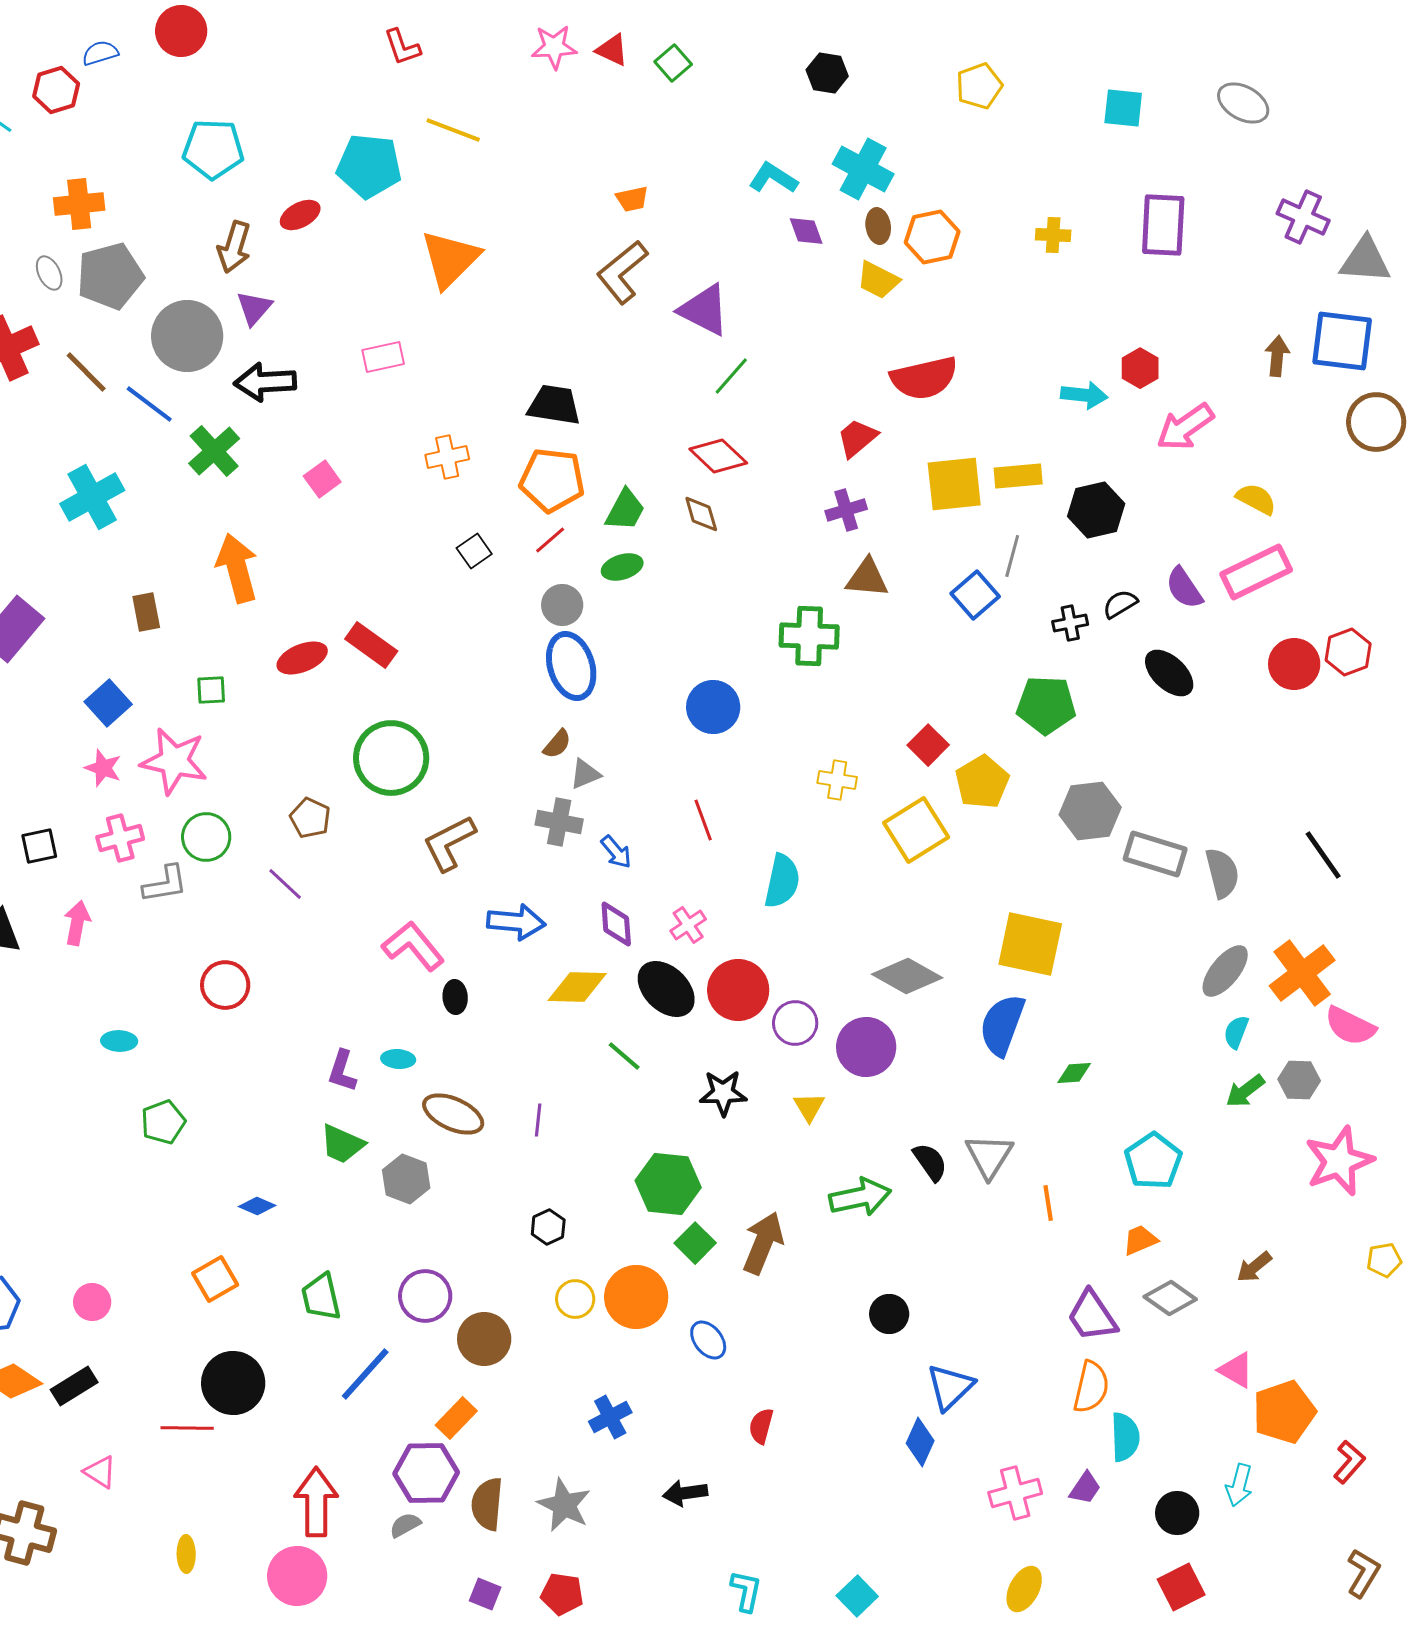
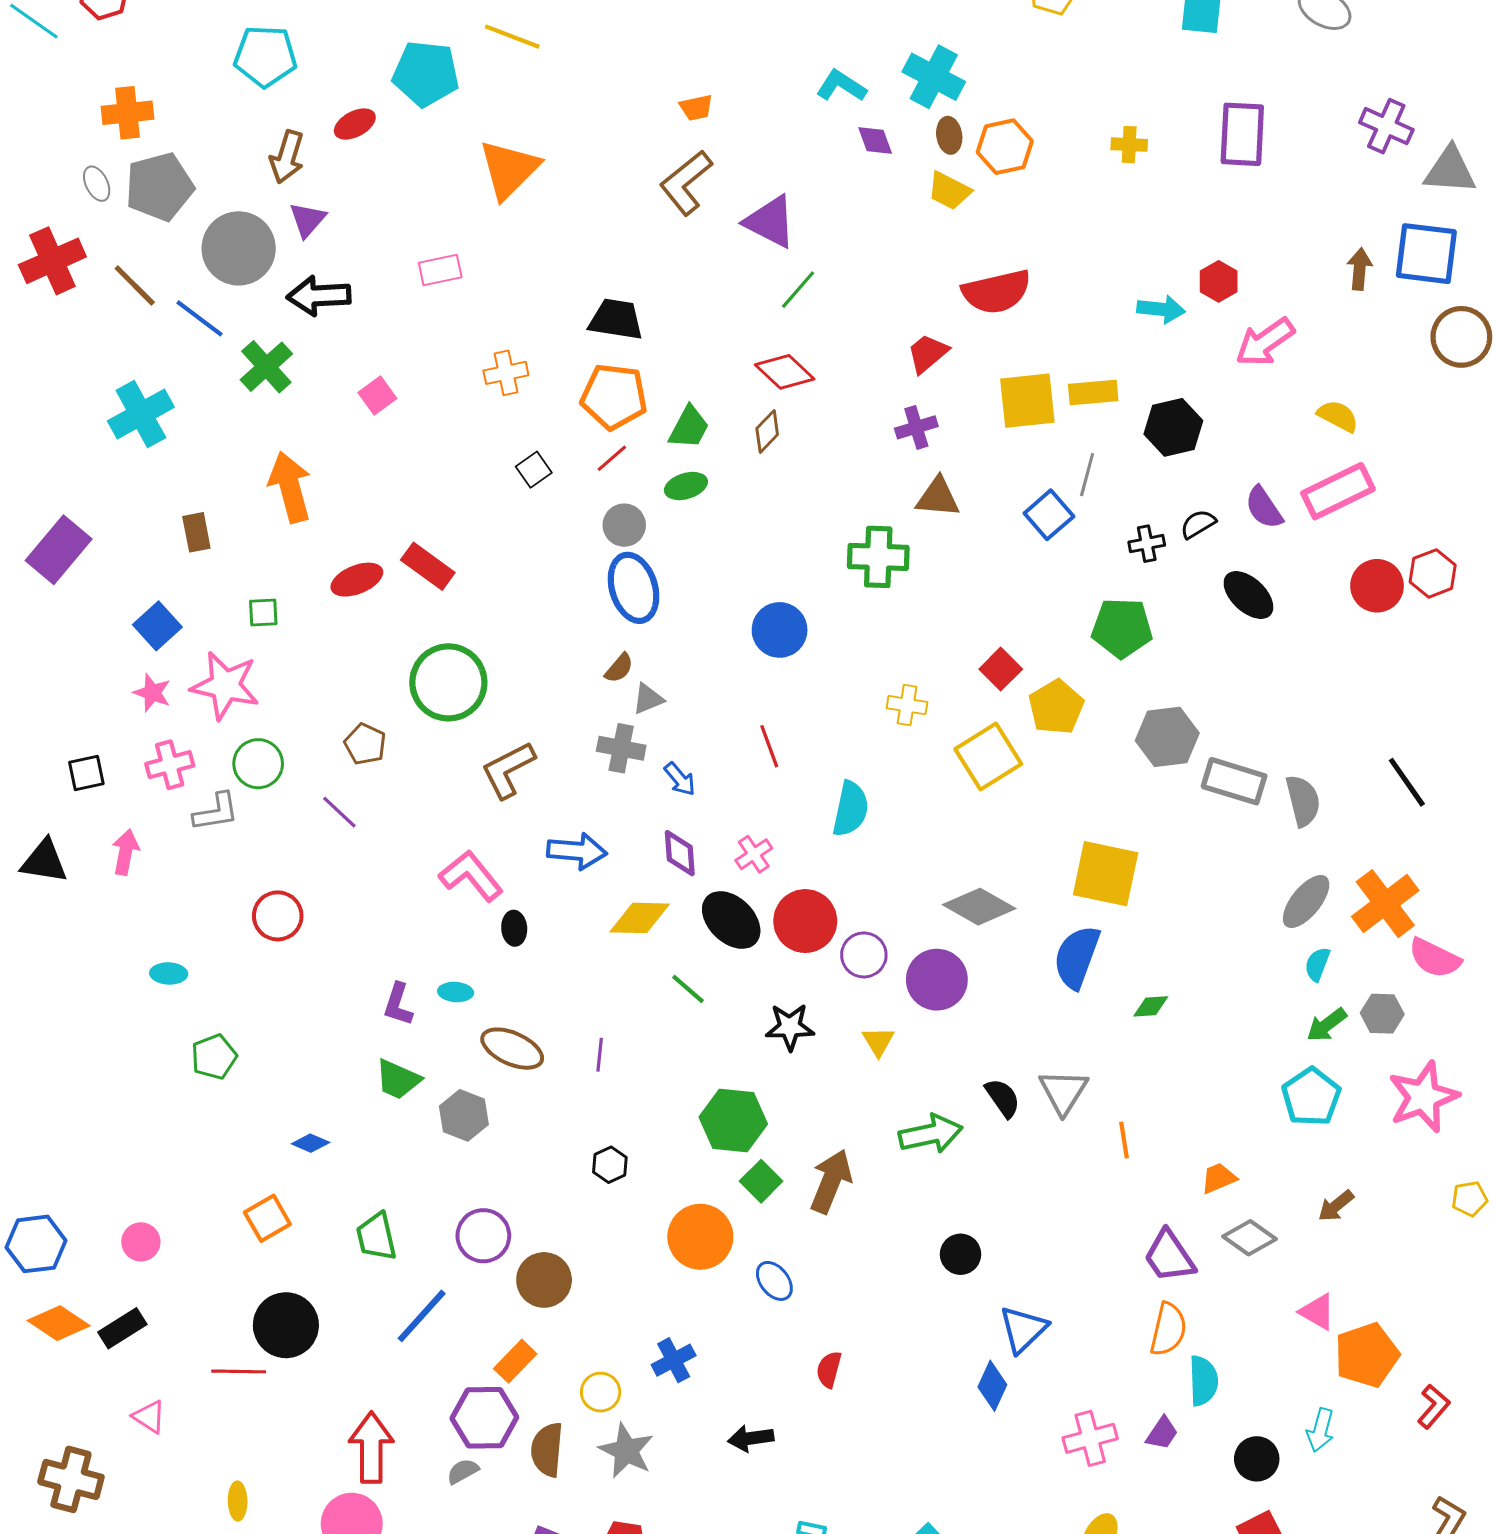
brown diamond: (701, 514) -> (767, 432), turned 60
cyan pentagon: (1153, 1161) -> (1311, 1097), moved
yellow circle: (575, 1299) -> (601, 1392), moved

